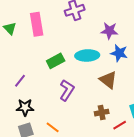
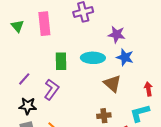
green rectangle: (56, 61) -> (61, 61), turned -66
purple L-shape: (67, 90) -> (51, 90), moved

